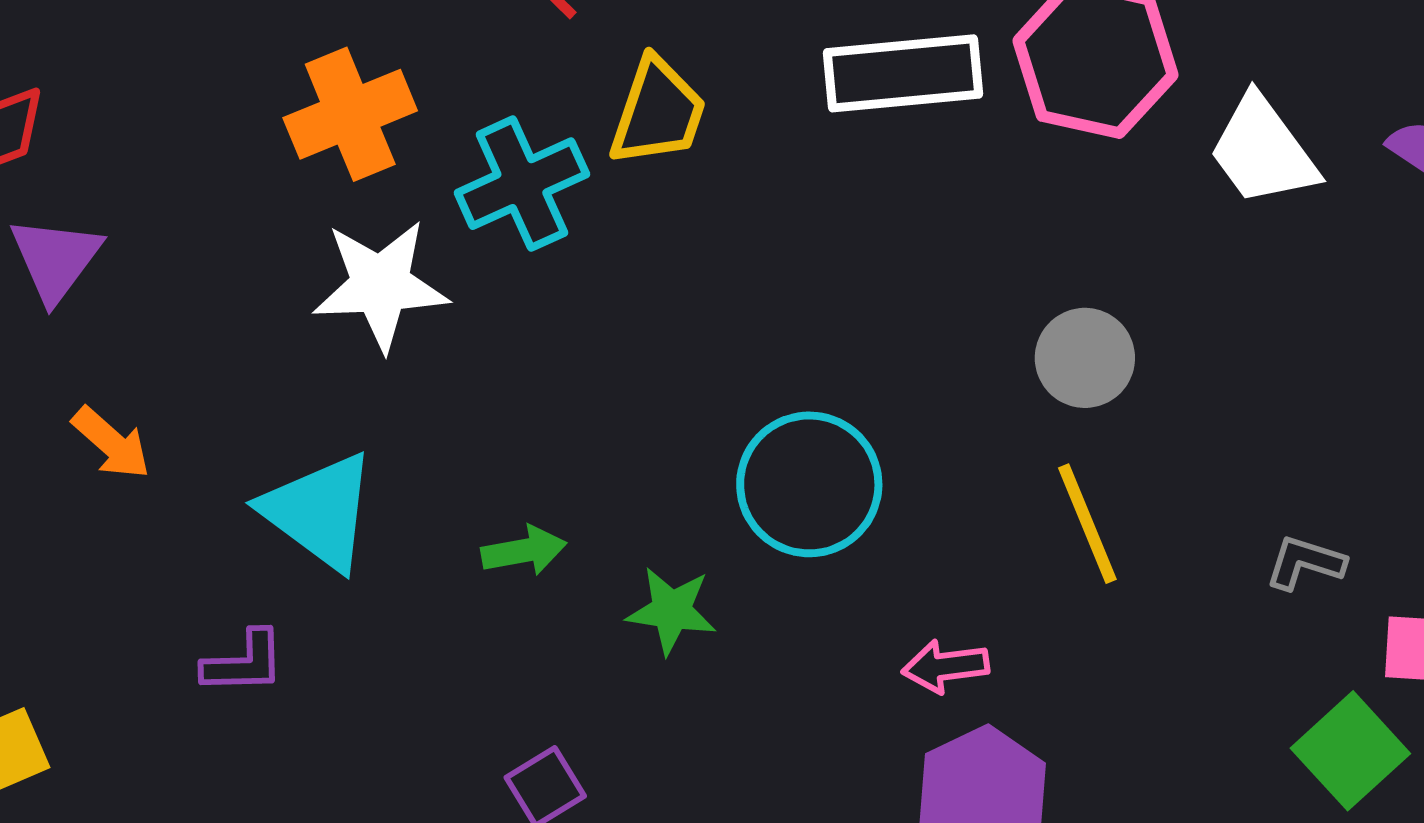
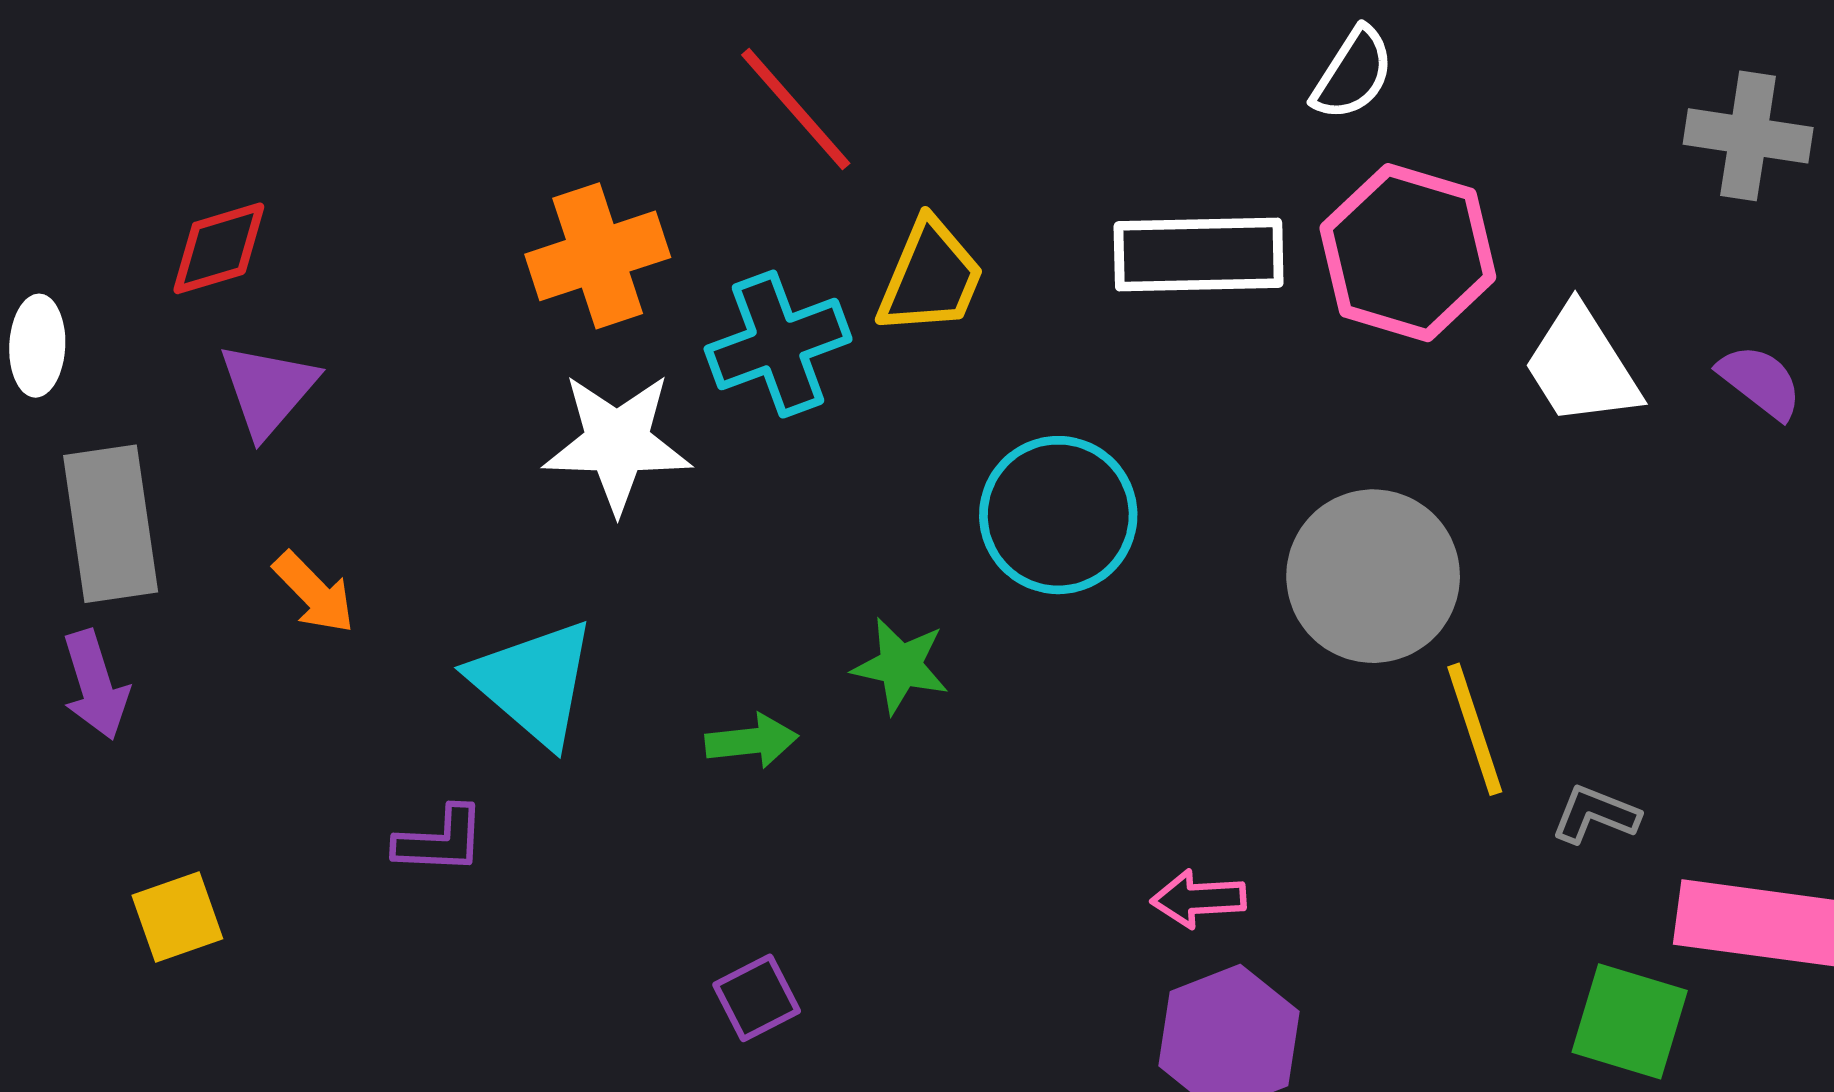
gray circle: (1085, 358) -> (1373, 576), size x1.6
cyan circle: (809, 484) -> (1058, 515), moved
yellow line: (1087, 524) -> (1475, 729), moved
green star: (671, 611) -> (901, 666), moved
green square: (1350, 751) -> (1630, 1021), turned -35

